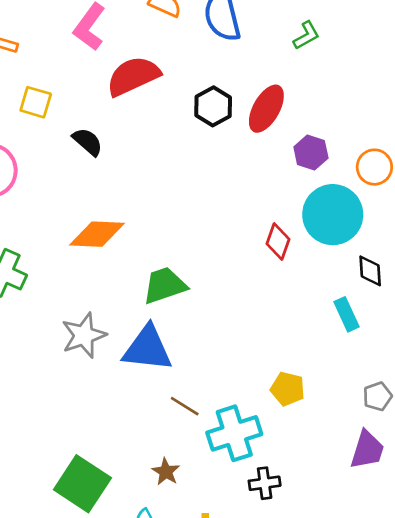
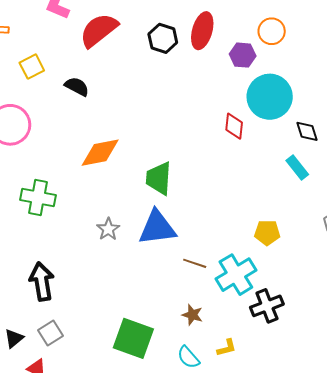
yellow square: (36, 102) -> (32, 67), turned -30
orange circle: (374, 167) -> (272, 31), moved
green trapezoid: (165, 285) -> (159, 178), turned -54
gray star: (84, 335) -> (108, 229), size x0.7
black cross: (265, 483) -> (267, 306), size x1.4

